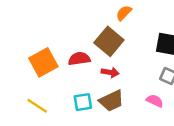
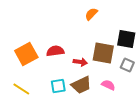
brown square: (109, 41) -> (103, 53), moved, turned -30
pink semicircle: (155, 101) -> (108, 85), moved

